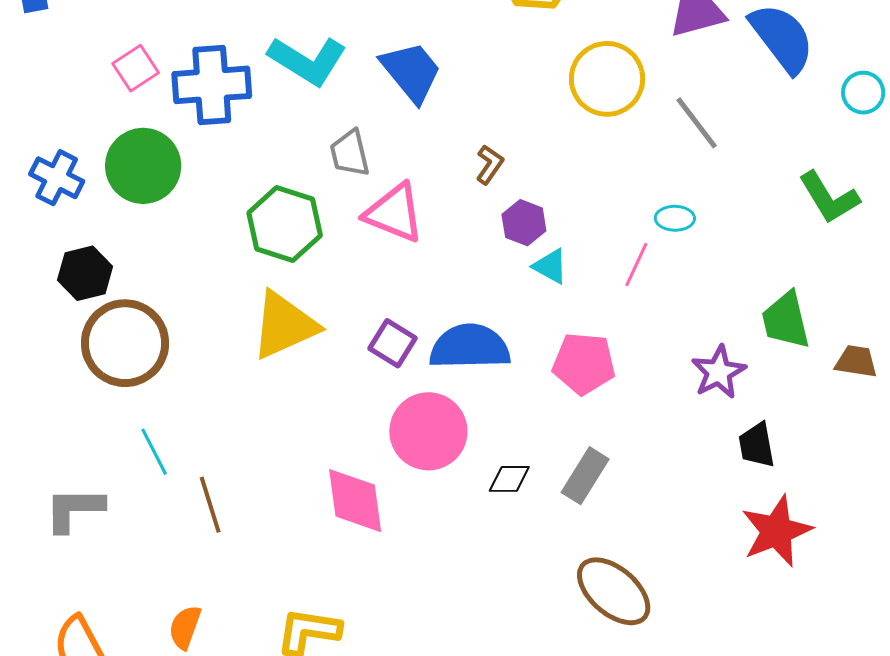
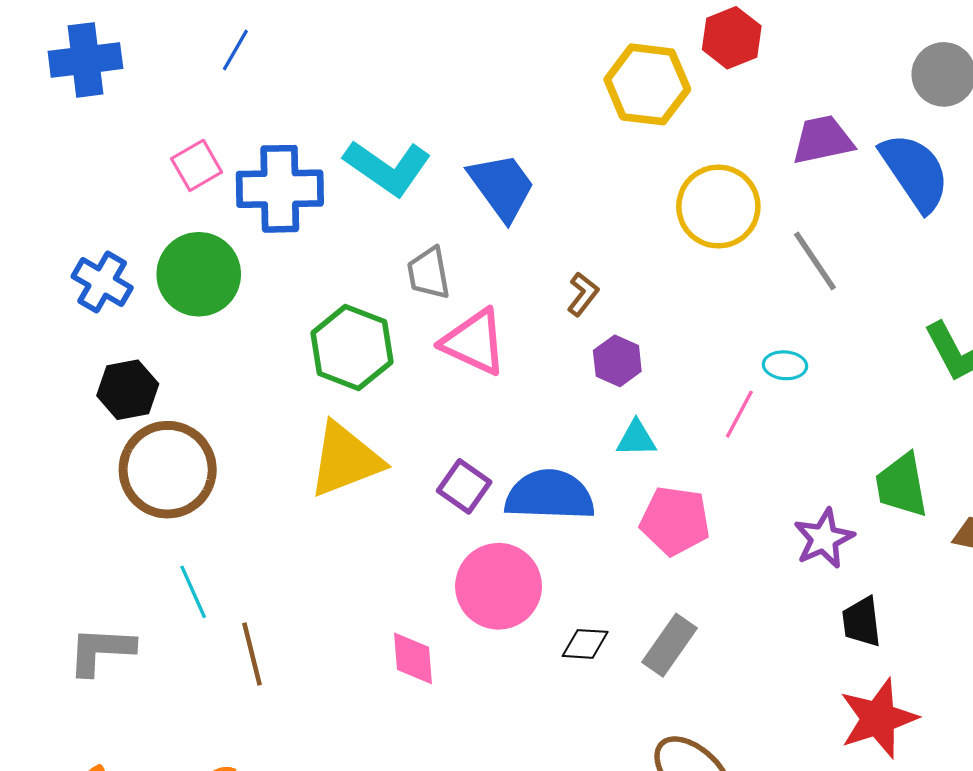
cyan triangle: (550, 266) -> (636, 439), moved, turned -33
pink diamond: (355, 501) -> (413, 658), size x0.7

